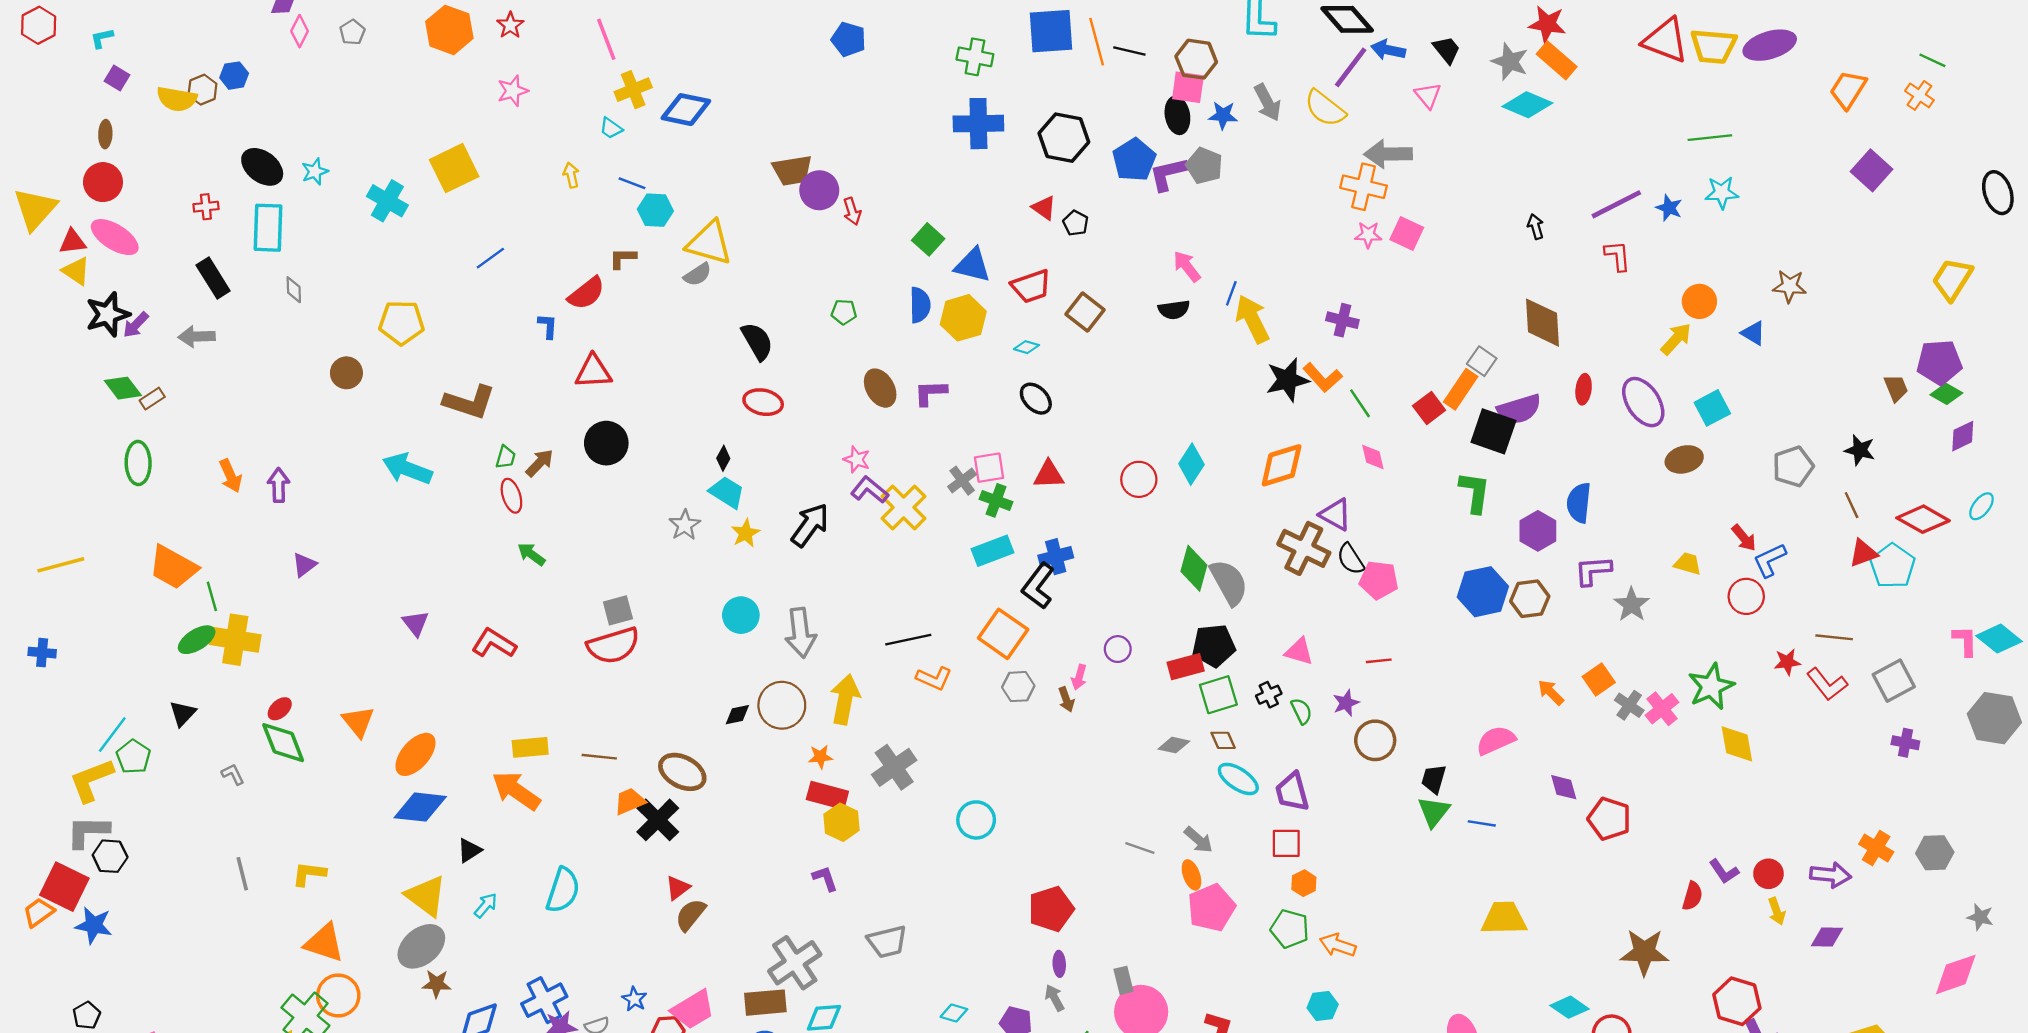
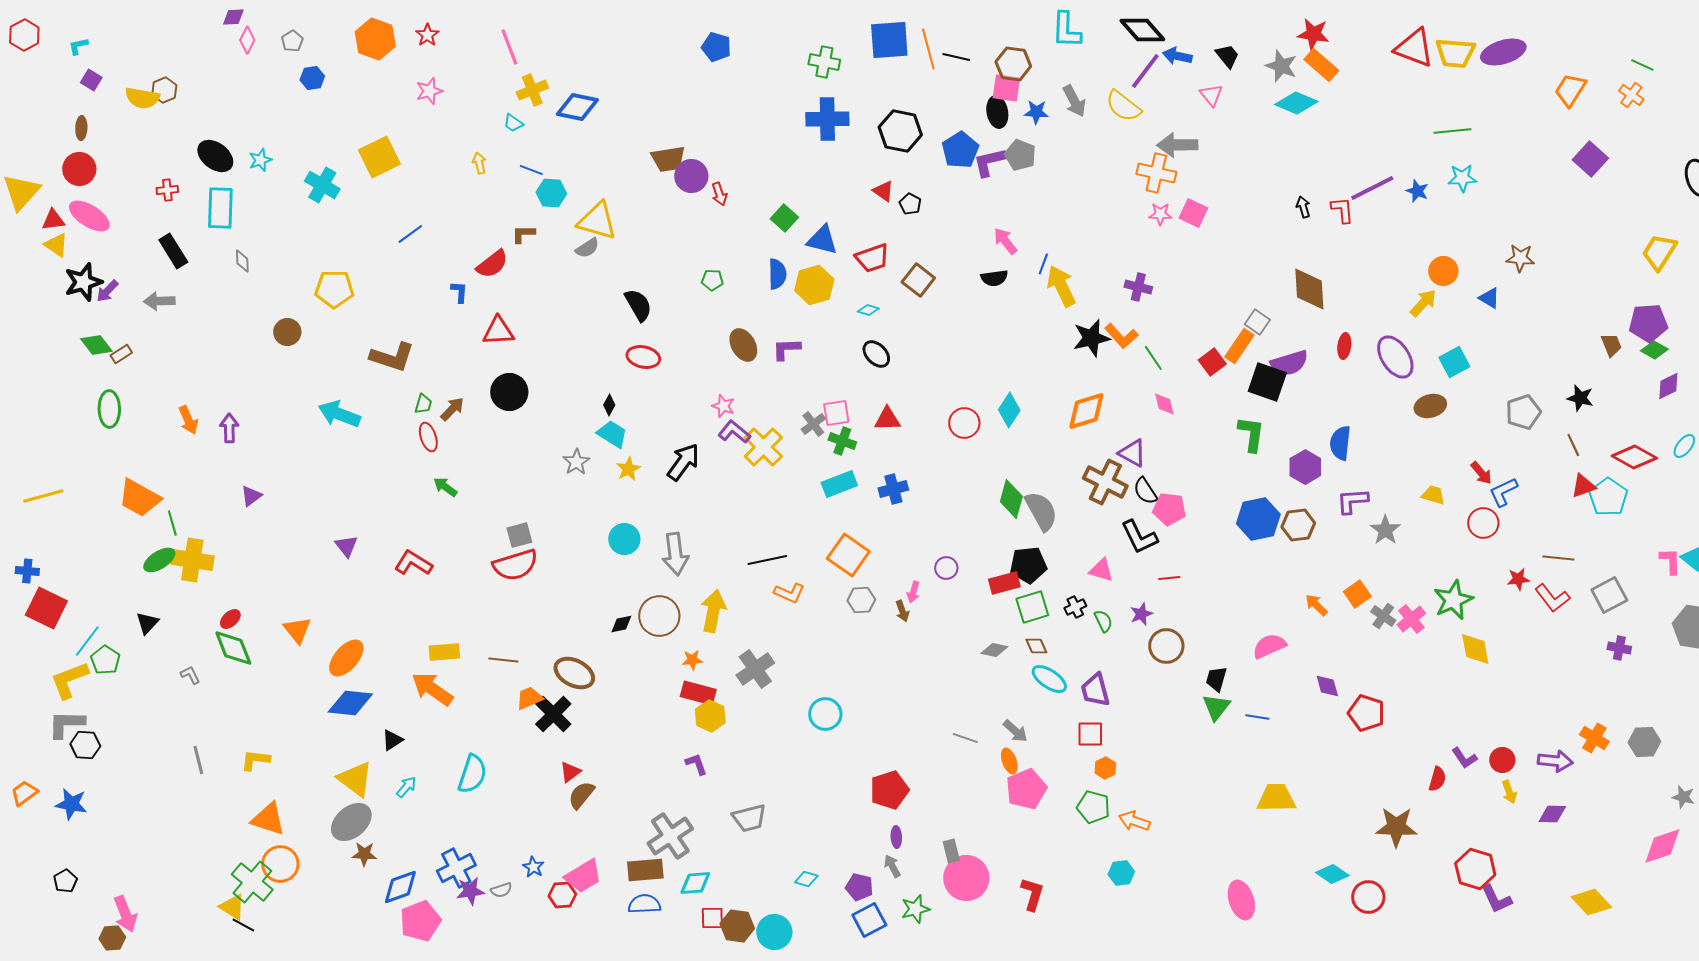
blue hexagon: (234, 76) -> (312, 78), moved
red L-shape: (1617, 256) -> (1342, 210), moved
black L-shape: (1038, 586) -> (1139, 537), moved, turned -63
red square: (64, 887) -> (46, 608), moved

